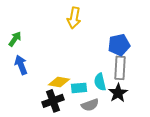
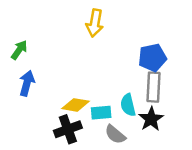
blue arrow: (21, 65) -> (27, 83), turned 36
gray semicircle: (90, 105) -> (115, 134), turned 60

